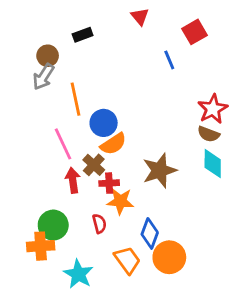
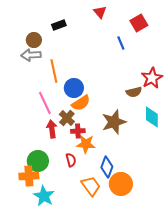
gray arrow: (43, 77) -> (31, 55), turned 54
brown semicircle: (208, 134) -> (134, 92), moved, turned -35
cyan star: (78, 274) -> (44, 196), moved

